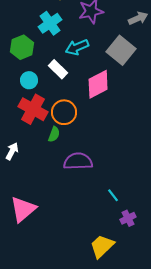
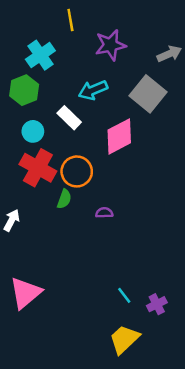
cyan cross: (50, 23) -> (40, 55), moved
purple semicircle: (78, 161) -> (104, 213), moved, size x0.5
cyan line: (113, 195) -> (124, 295), moved

